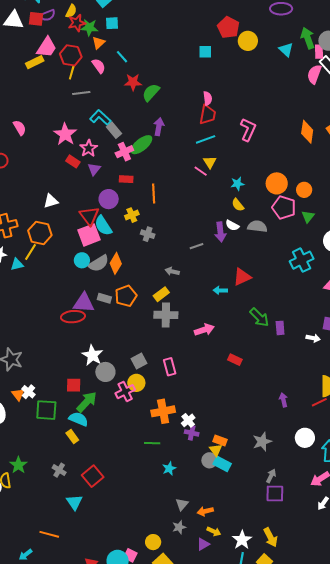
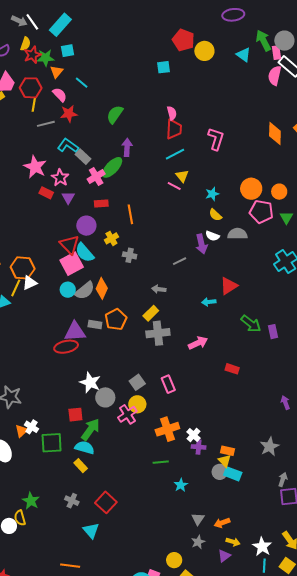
red star: (133, 82) -> (69, 114), moved
white triangle: (51, 201) -> (30, 283), moved
orange triangle: (18, 395) -> (21, 431), turned 32

